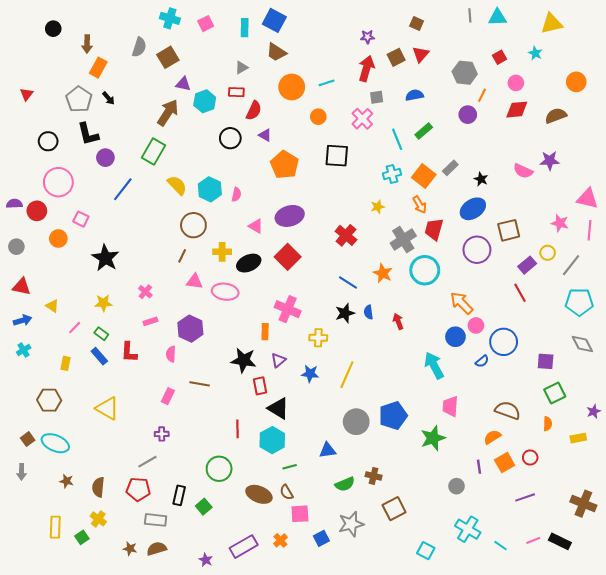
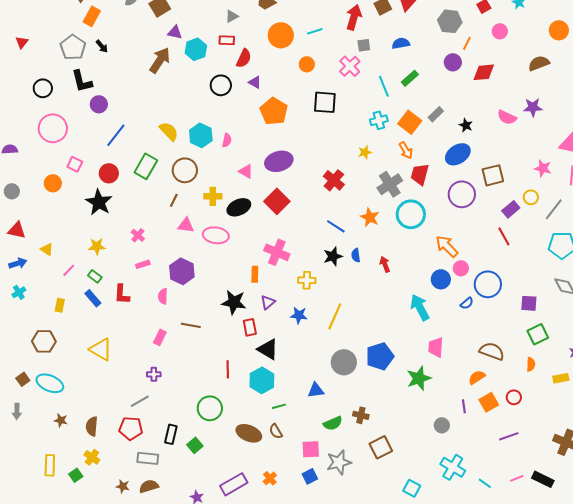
red diamond: (517, 110) -> (484, 72), moved
green rectangle: (154, 151) -> (146, 166), moved
red circle: (37, 211) -> (109, 173), moved
pink square: (300, 514) -> (311, 449), moved

